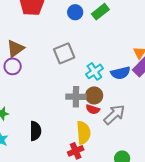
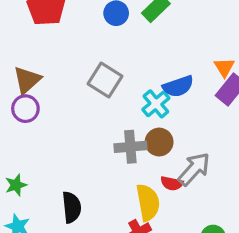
gray square: (64, 53) -> (105, 80), turned -30
blue semicircle: (120, 73) -> (178, 86), moved
red semicircle: (93, 109) -> (172, 183), moved

